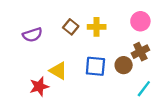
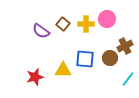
pink circle: (140, 21) -> (107, 19), moved
purple semicircle: (32, 35) -> (41, 31), moved, turned 54
yellow triangle: (58, 71) -> (63, 70), moved, turned -30

